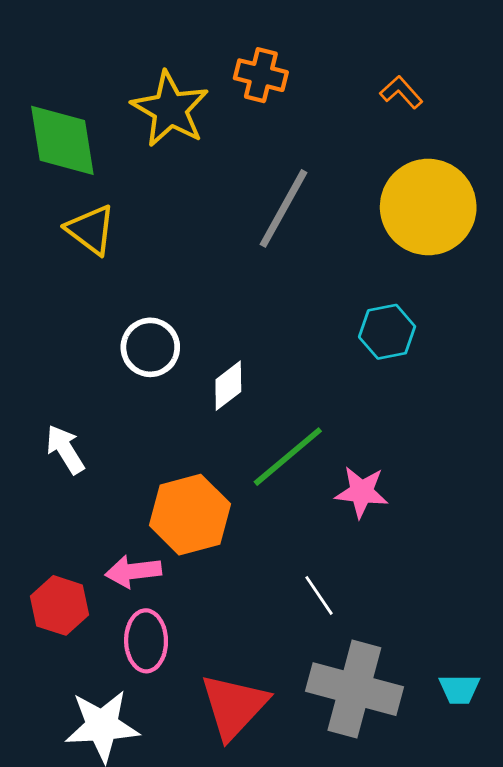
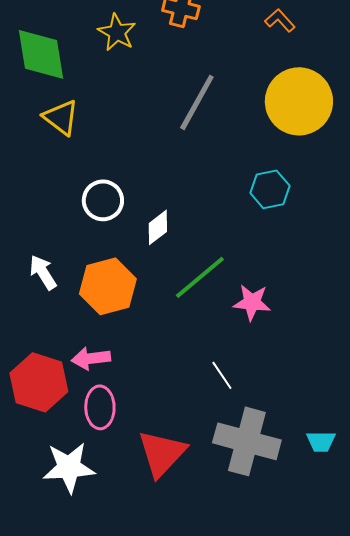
yellow star: (170, 109) -> (117, 32), size x0.7
orange hexagon: (190, 515) -> (108, 286), moved
red hexagon: (60, 605) -> (39, 382), size x1.4

